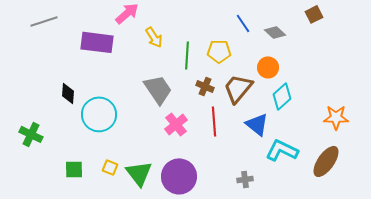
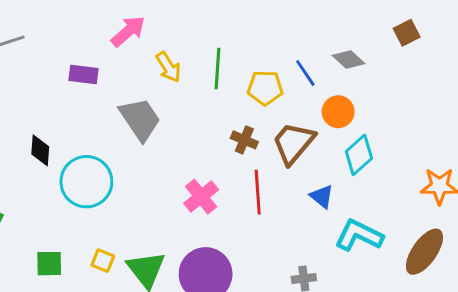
blue line: (243, 23) -> (305, 73), moved
purple rectangle: (97, 42) -> (83, 74), size x0.6
green line: (187, 55) -> (217, 69), moved
gray trapezoid: (158, 89) -> (140, 119), moved
blue triangle: (257, 124) -> (322, 197), size x0.7

